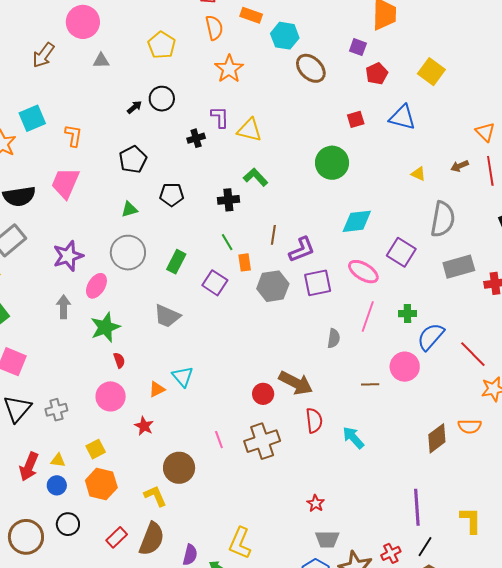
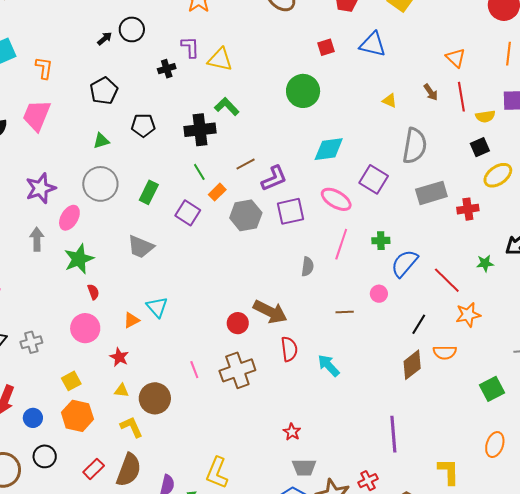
brown arrow: (460, 166) -> (431, 92), turned -102
black cross: (228, 200) -> (200, 130), size x1.4
brown line: (273, 235) -> (246, 164), turned 54
orange rectangle: (245, 262) -> (217, 192), turned 54
pink circle: (405, 367) -> (379, 294), size x0.6
yellow triangle: (58, 460) -> (122, 391), moved
yellow L-shape: (471, 520) -> (449, 472), moved
black line: (425, 547) -> (419, 324), moved

